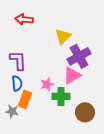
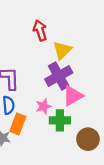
red arrow: (24, 19) -> (40, 30), moved, turned 66
purple cross: (79, 56) -> (59, 76), moved

